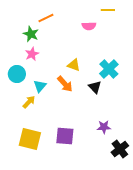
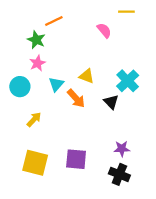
pink semicircle: (89, 26) -> (104, 30), turned -128
cyan triangle: (40, 86) -> (56, 84), moved
black cross: (120, 149) -> (119, 174), moved, turned -30

